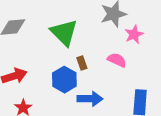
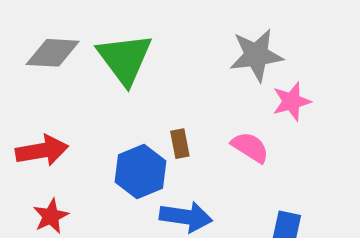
green triangle: (64, 32) -> (125, 59), moved

